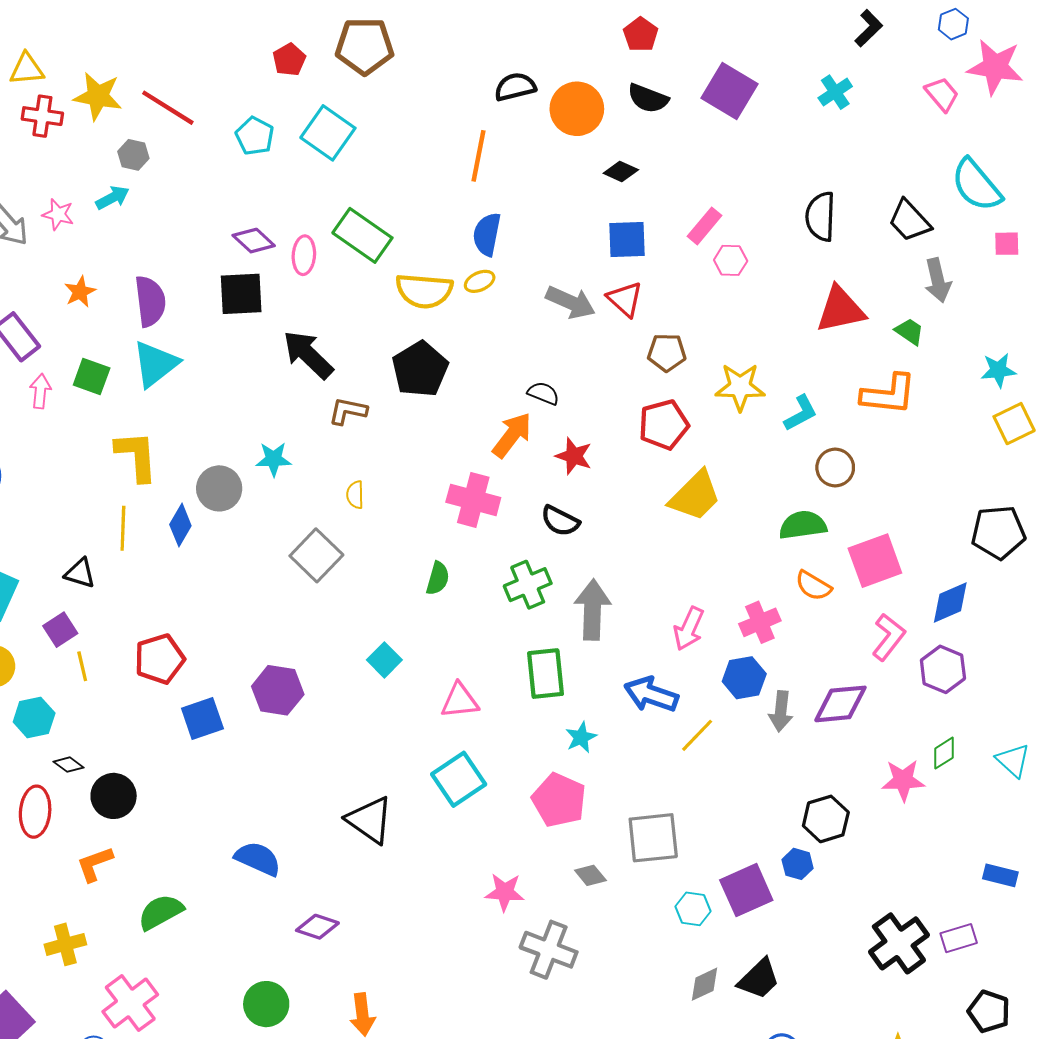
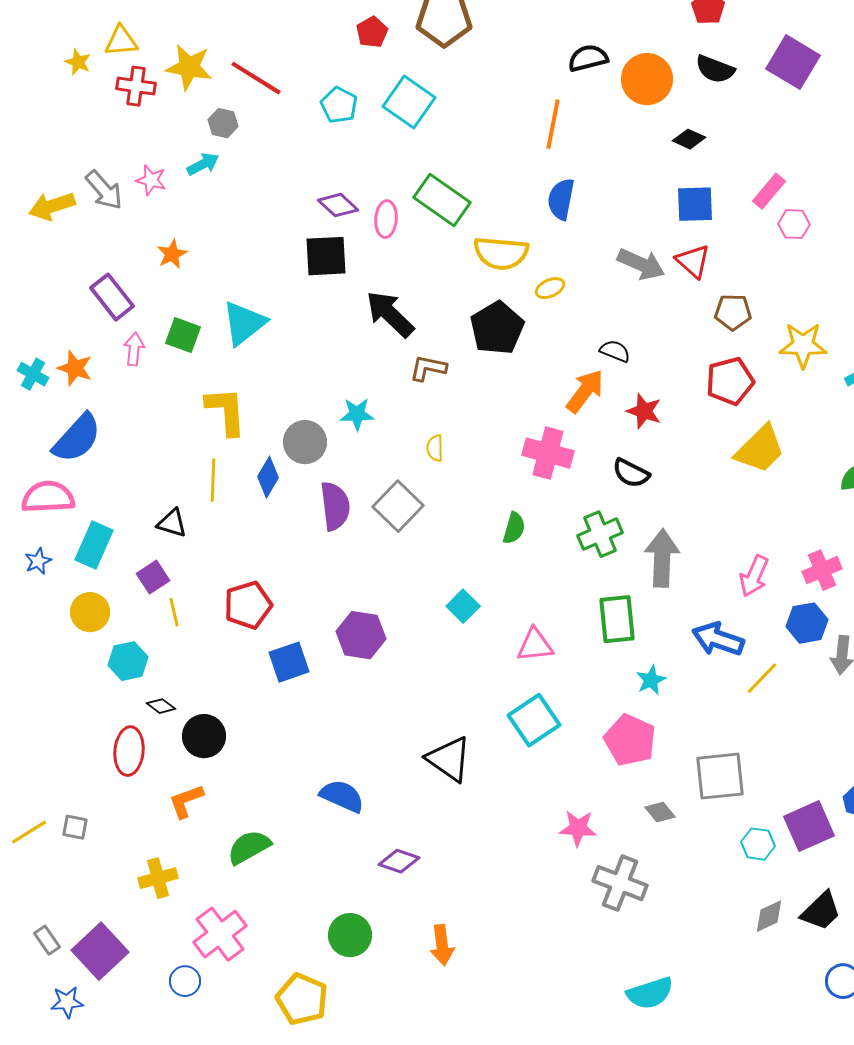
yellow ellipse: (480, 281) -> (550, 288), moved
purple semicircle: (150, 301) -> (335, 506), moved

